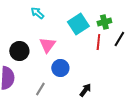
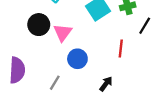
red line: (98, 42) -> (121, 48), moved
black circle: (19, 51) -> (39, 25), moved

